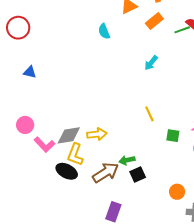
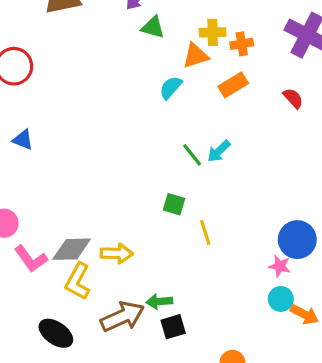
green line: (182, 30) -> (192, 155), moved, turned 63
cyan semicircle: (104, 31) -> (171, 88), moved, turned 56
green square: (173, 136) -> (174, 204), moved
black ellipse: (67, 171) -> (56, 333), moved

